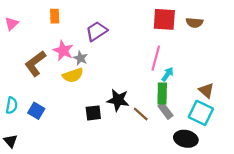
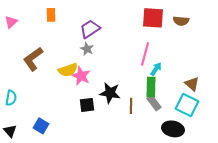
pink star: (63, 51) -> (81, 76), moved
gray star: (80, 58) -> (87, 49), moved
blue square: (36, 111) -> (41, 126), moved
brown line: (141, 114) -> (131, 106), turned 49

